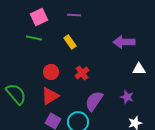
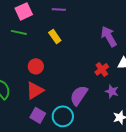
purple arrow: (124, 42) -> (109, 36), turned 60
red cross: (82, 73) -> (102, 69), moved

